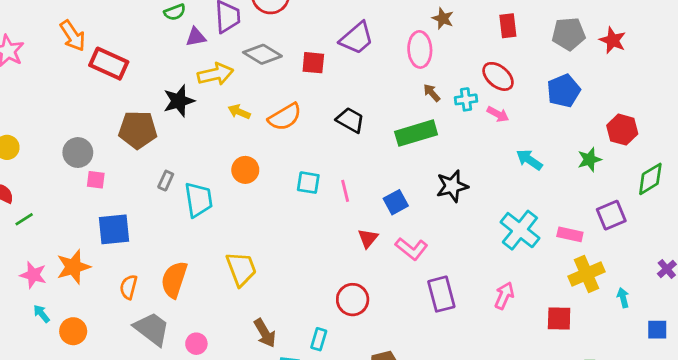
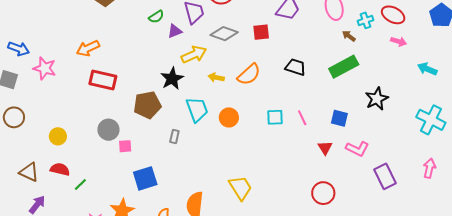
orange arrow: (73, 36) -> (88, 48), turned 110
red rectangle: (109, 64) -> (103, 80), moved
cyan cross: (466, 99) -> (365, 20), moved
cyan trapezoid: (199, 200) -> (197, 109), moved
blue square: (396, 202) -> (339, 118), turned -36

